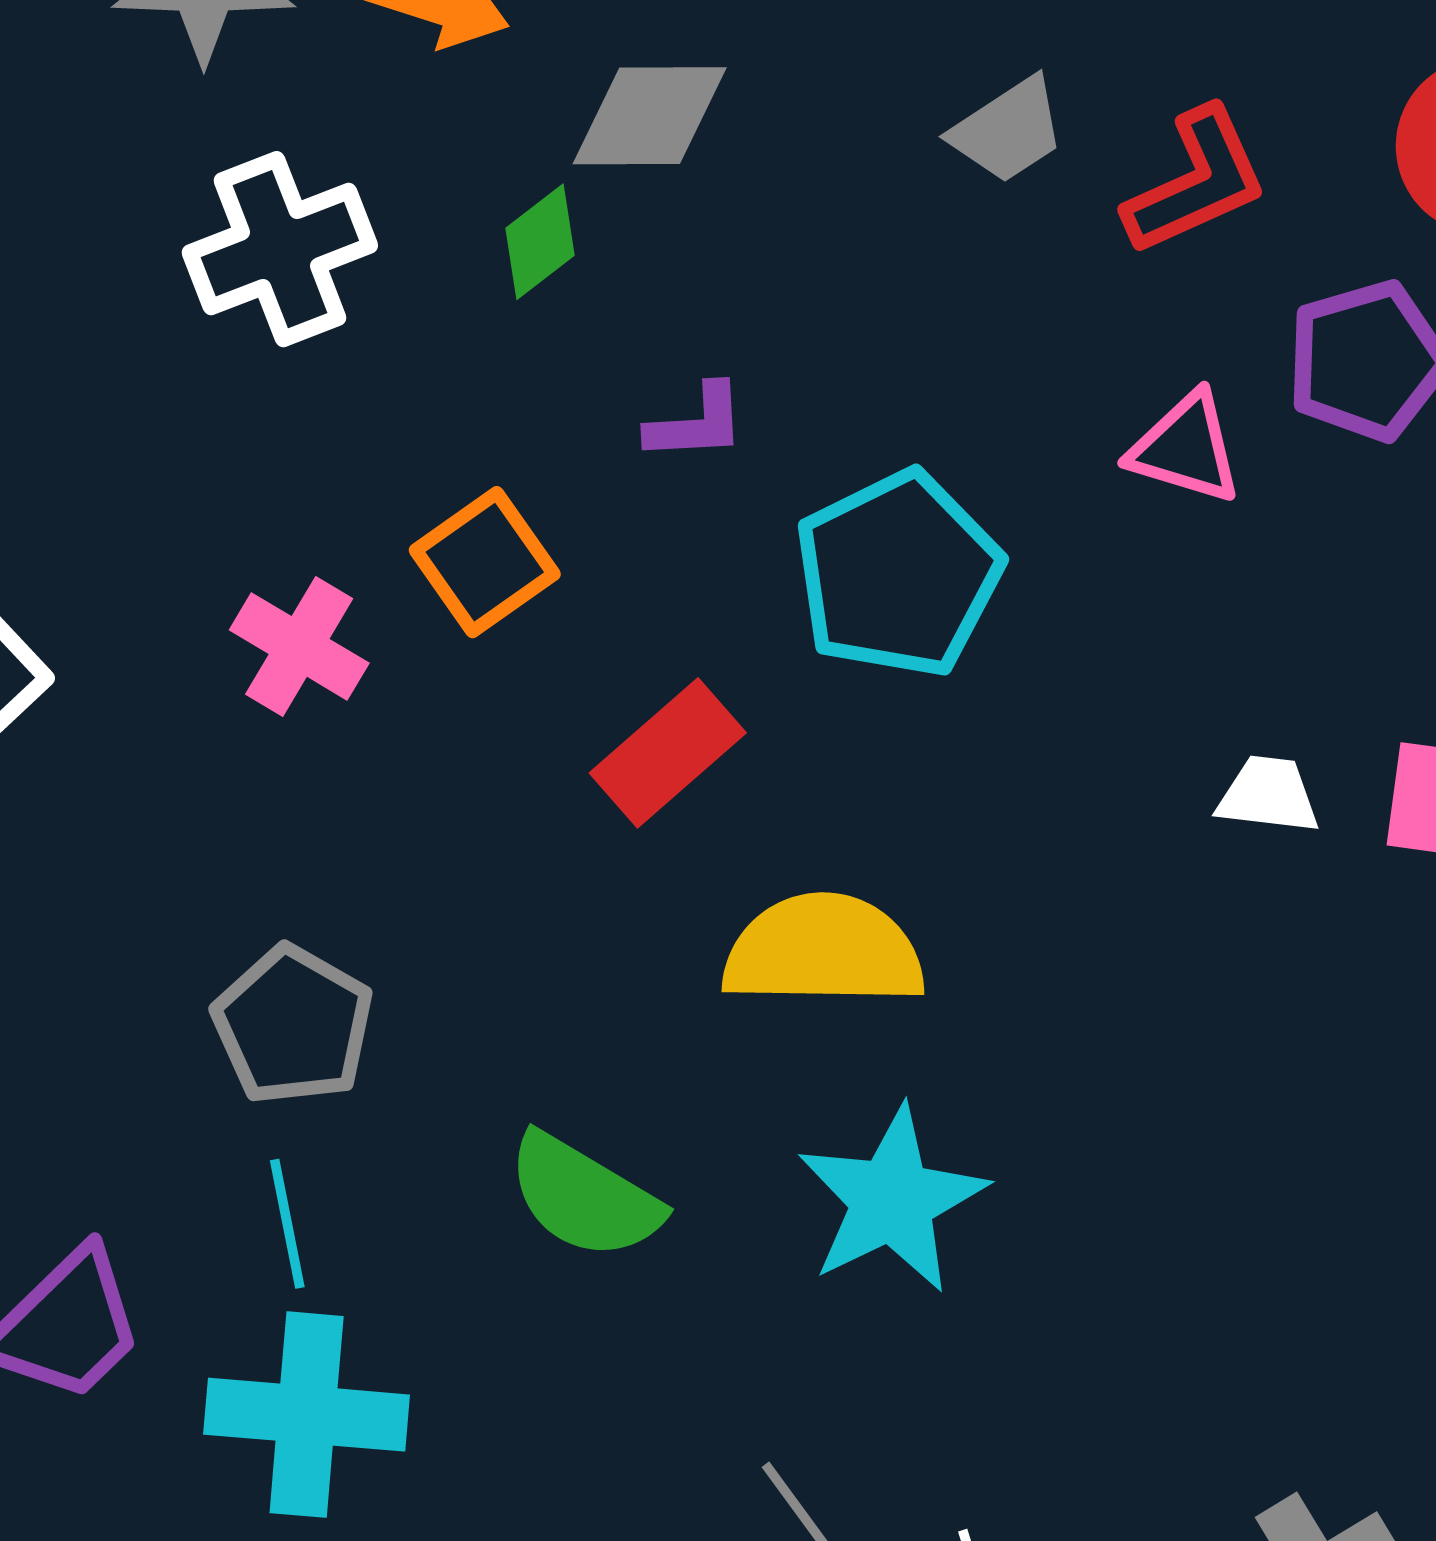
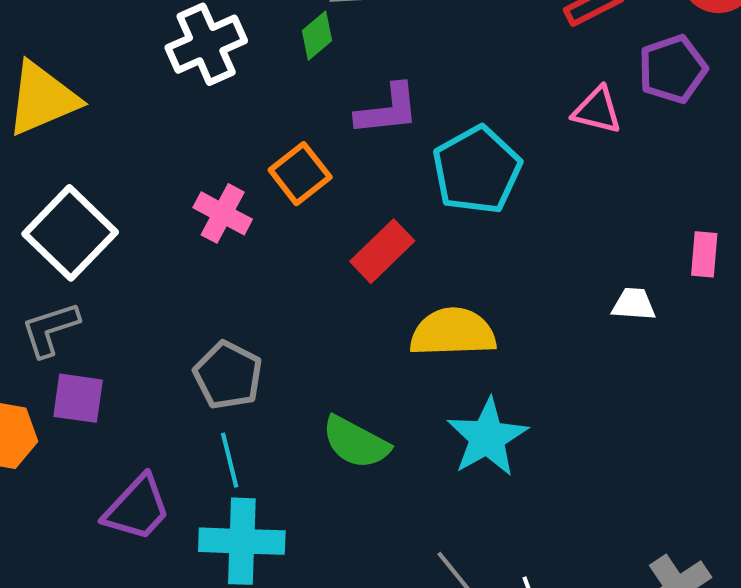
purple L-shape: (696, 423) -> (388, 110), size x1.5
white trapezoid: (1268, 795) -> (634, 304), moved

